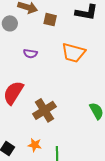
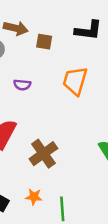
orange trapezoid: (73, 53) -> (75, 81), turned 95

